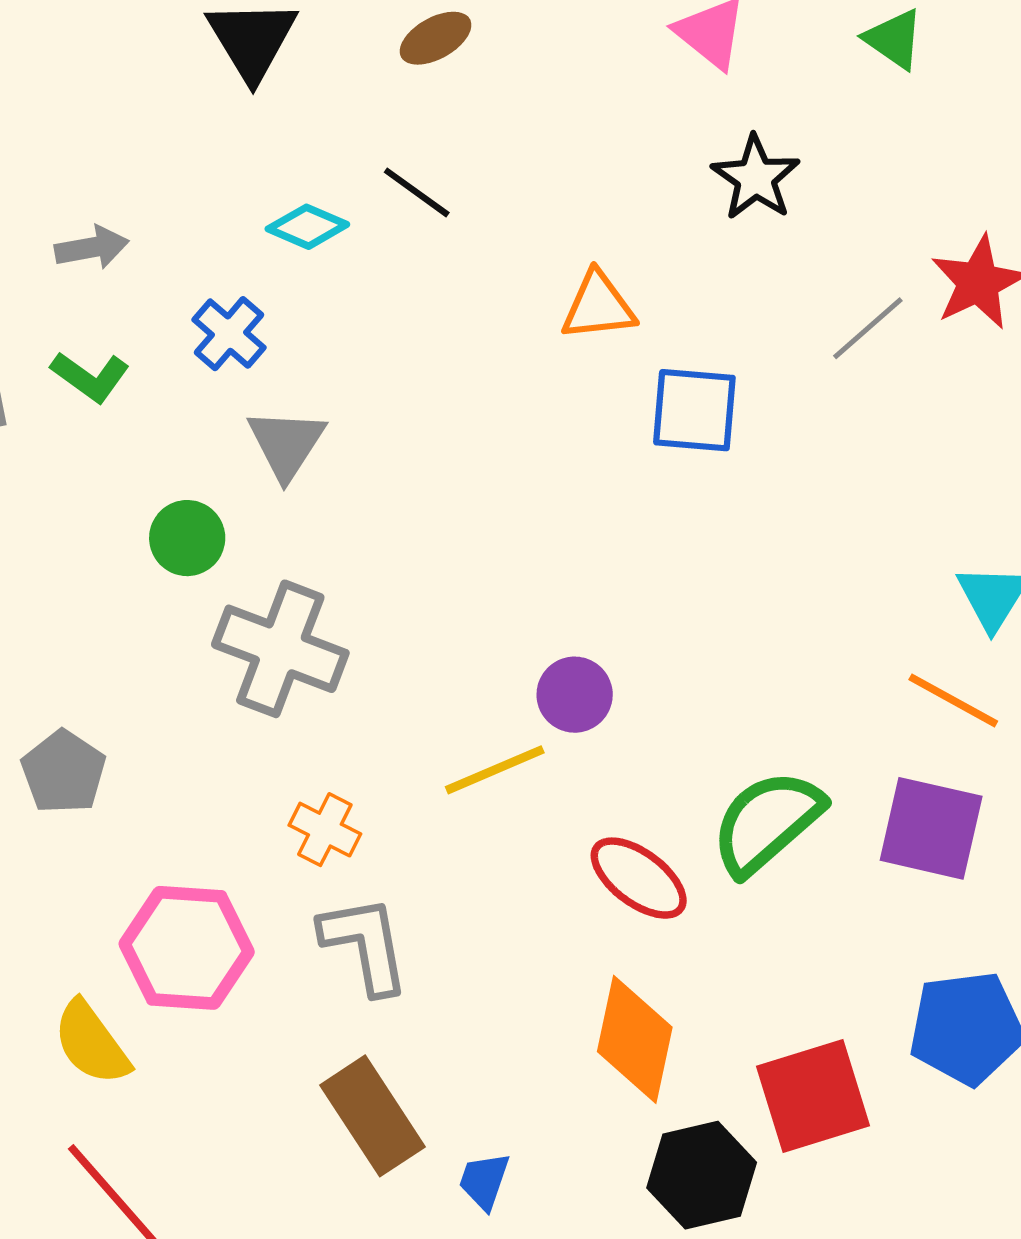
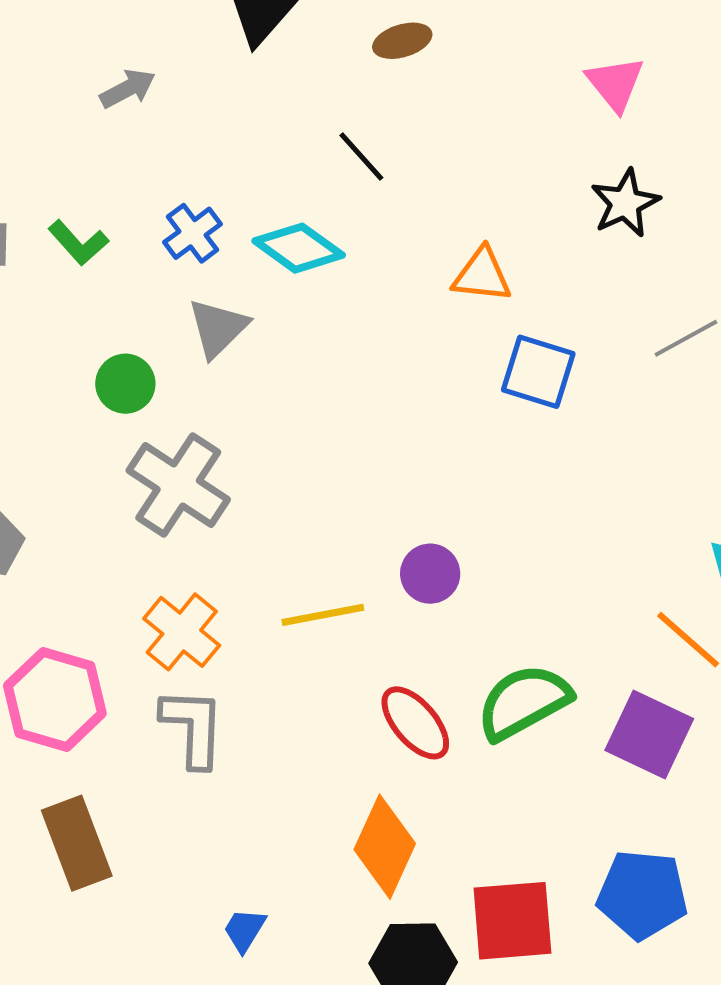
cyan diamond: (307, 227) -> (299, 248), moved, size x1.4
gray arrow: (92, 248) -> (128, 89), moved, turned -30
purple circle: (575, 695) -> (430, 574), moved
orange cross: (325, 830) -> (182, 632), size x1.4
brown rectangle: (373, 1116) -> (77, 843), moved

